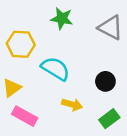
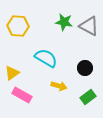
green star: (62, 19) -> (64, 22), moved
yellow hexagon: (21, 44) -> (18, 26), moved

